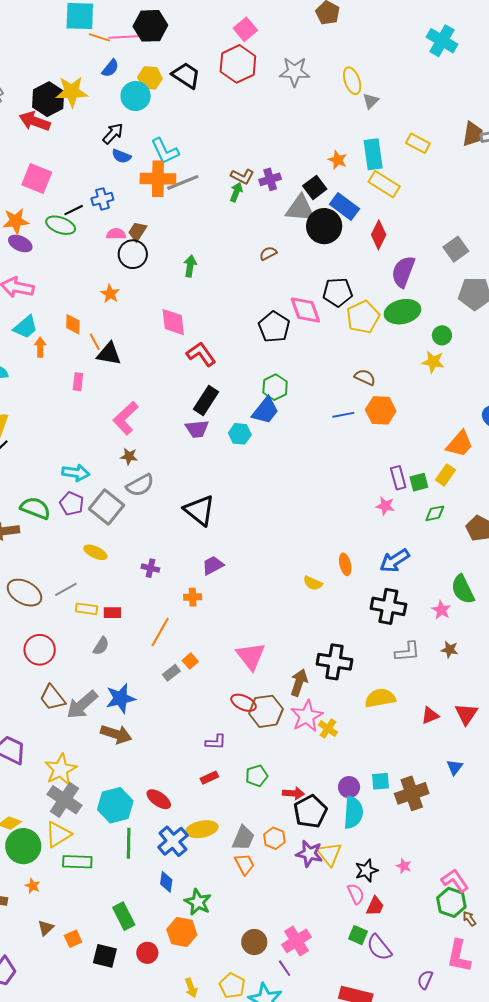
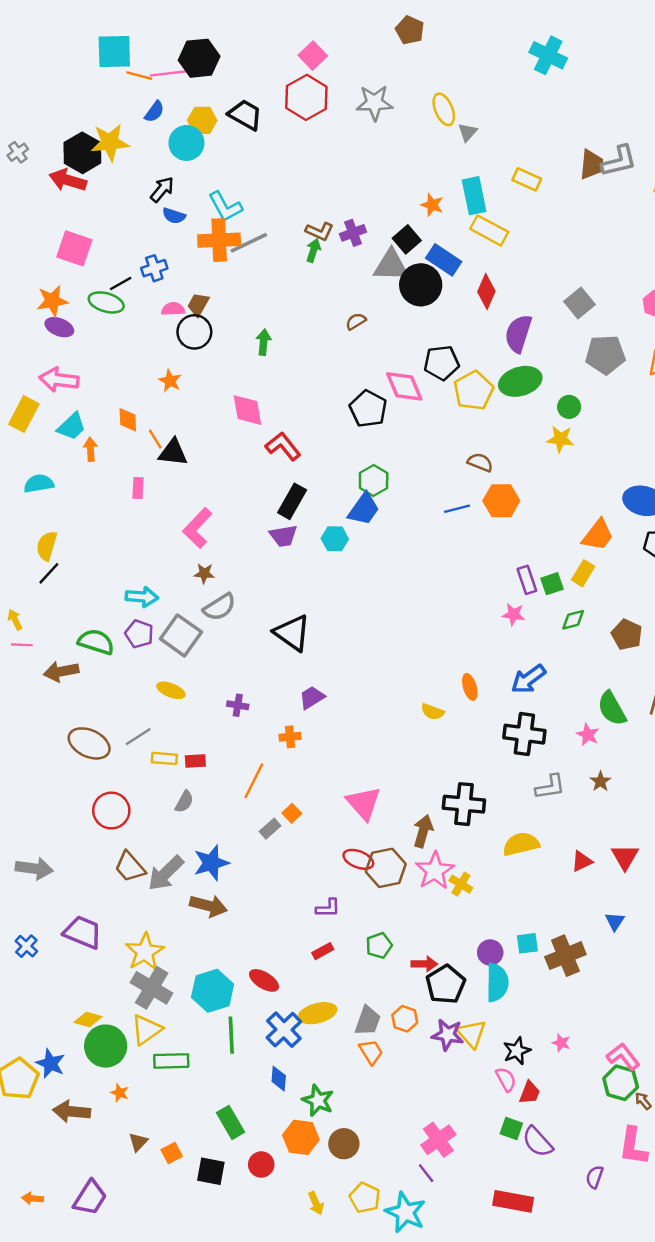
brown star: (450, 650) -> (600, 781), turned 30
brown circle: (254, 942) -> (344, 1144), moved

